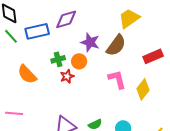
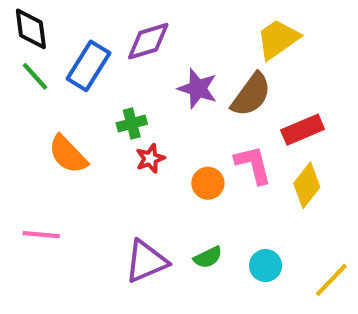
blue rectangle: (37, 31) -> (89, 66), turned -45
red rectangle: (153, 56) -> (303, 130), moved
orange circle: (79, 61) -> (208, 183), moved

